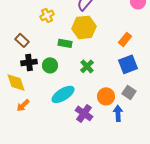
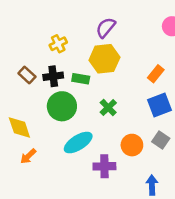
black cross: (29, 62) -> (53, 76), moved
green circle: (50, 65) -> (62, 106), size x1.5
purple cross: (84, 113) -> (104, 166), turned -36
blue arrow: (118, 113) -> (152, 185), moved

